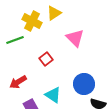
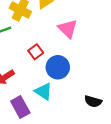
blue circle: (84, 84) -> (58, 67), moved

